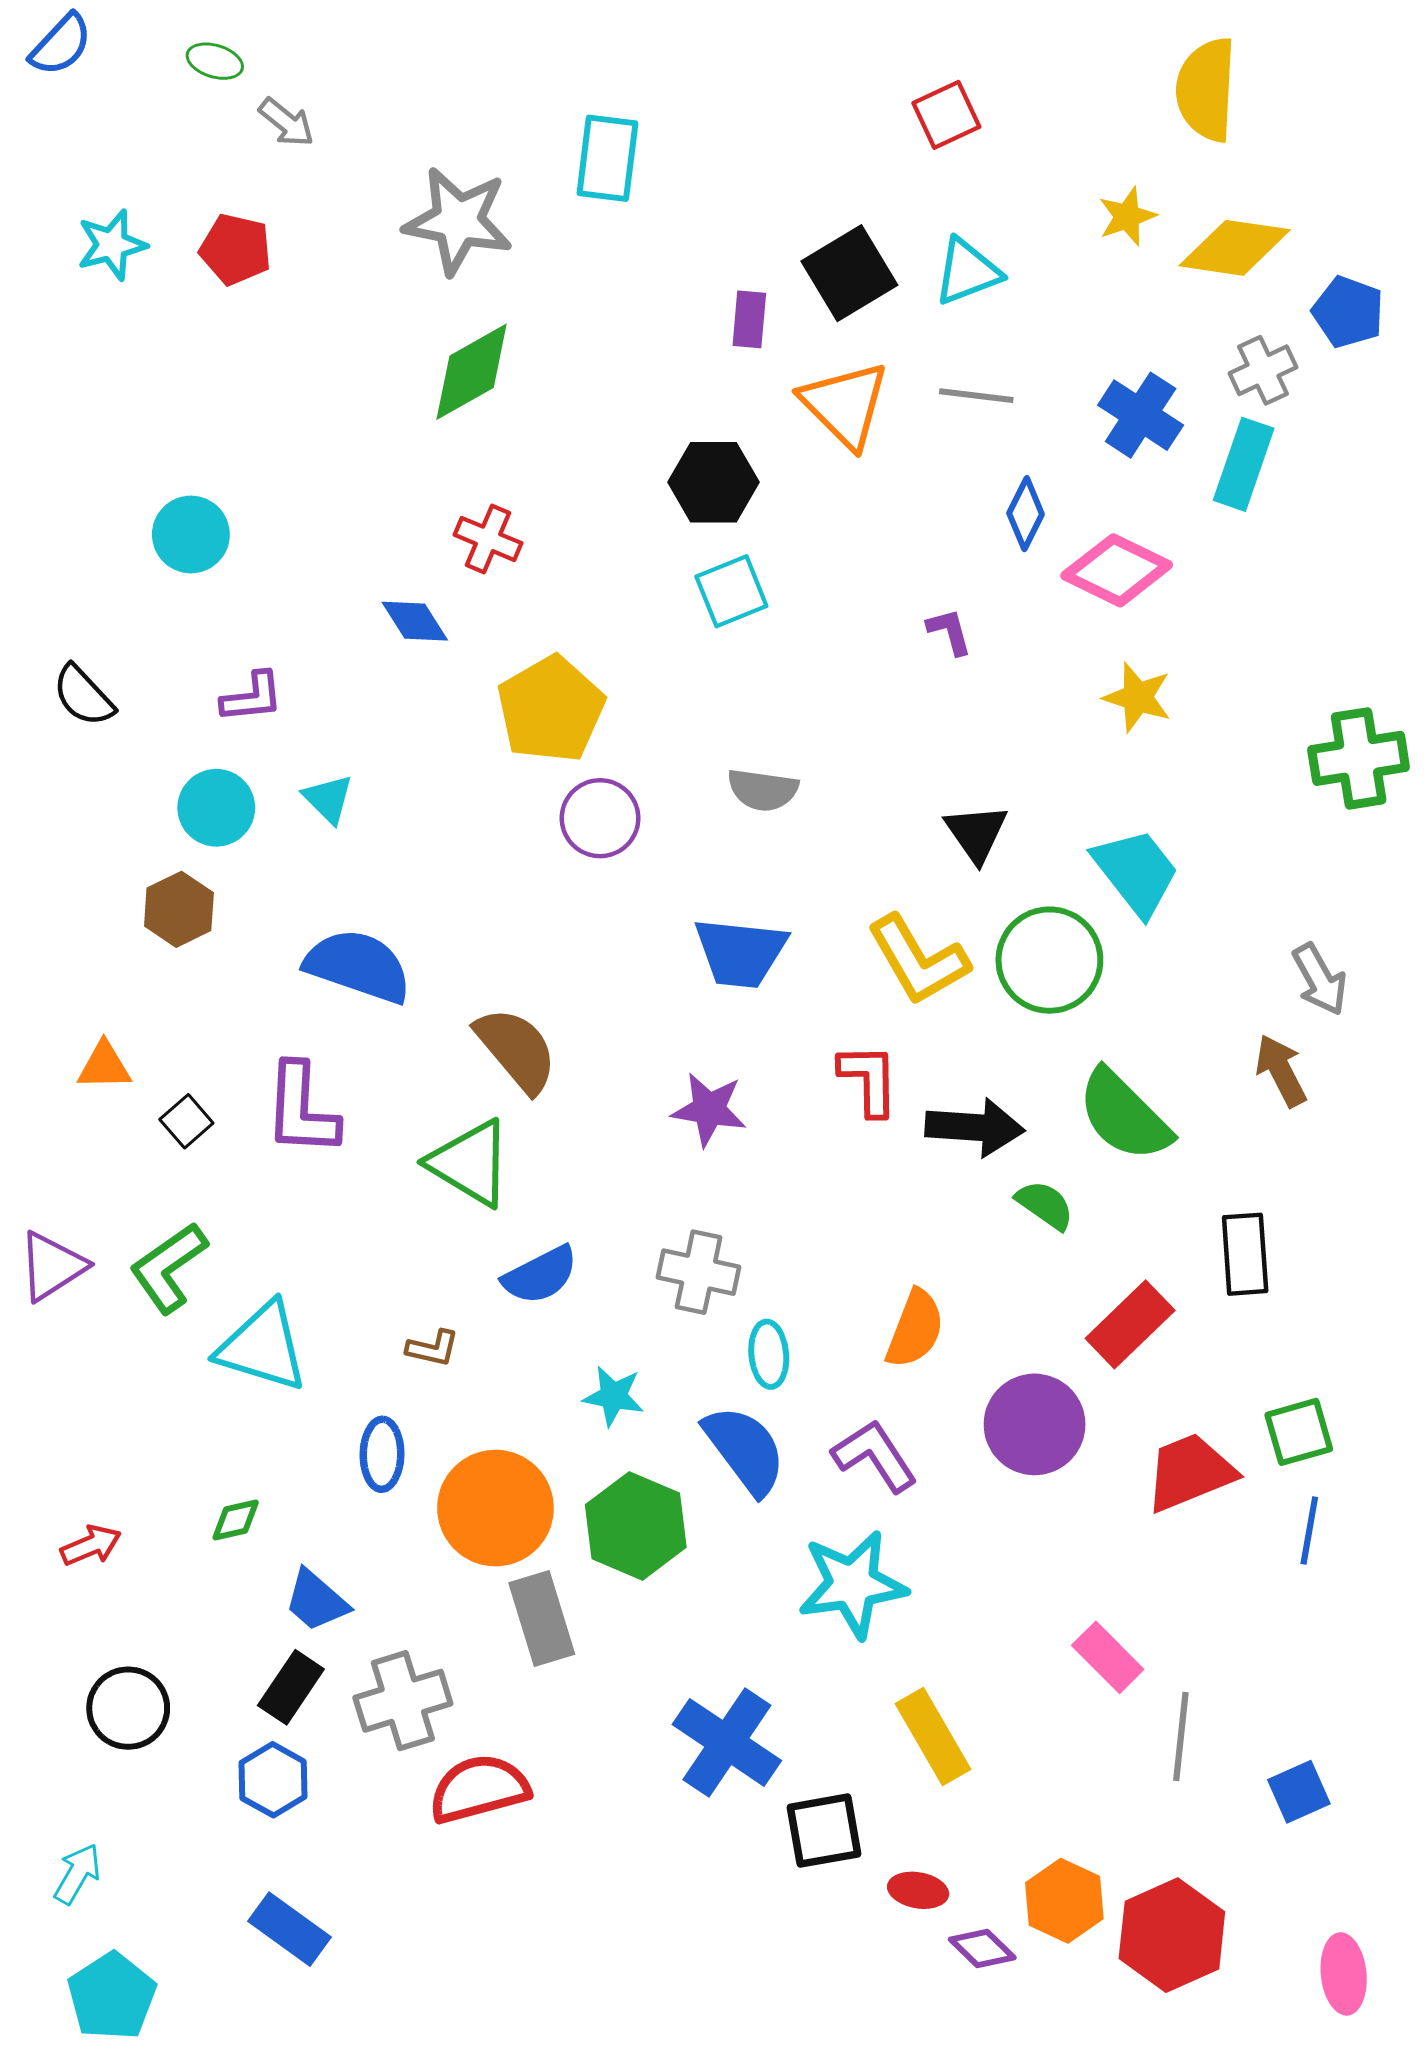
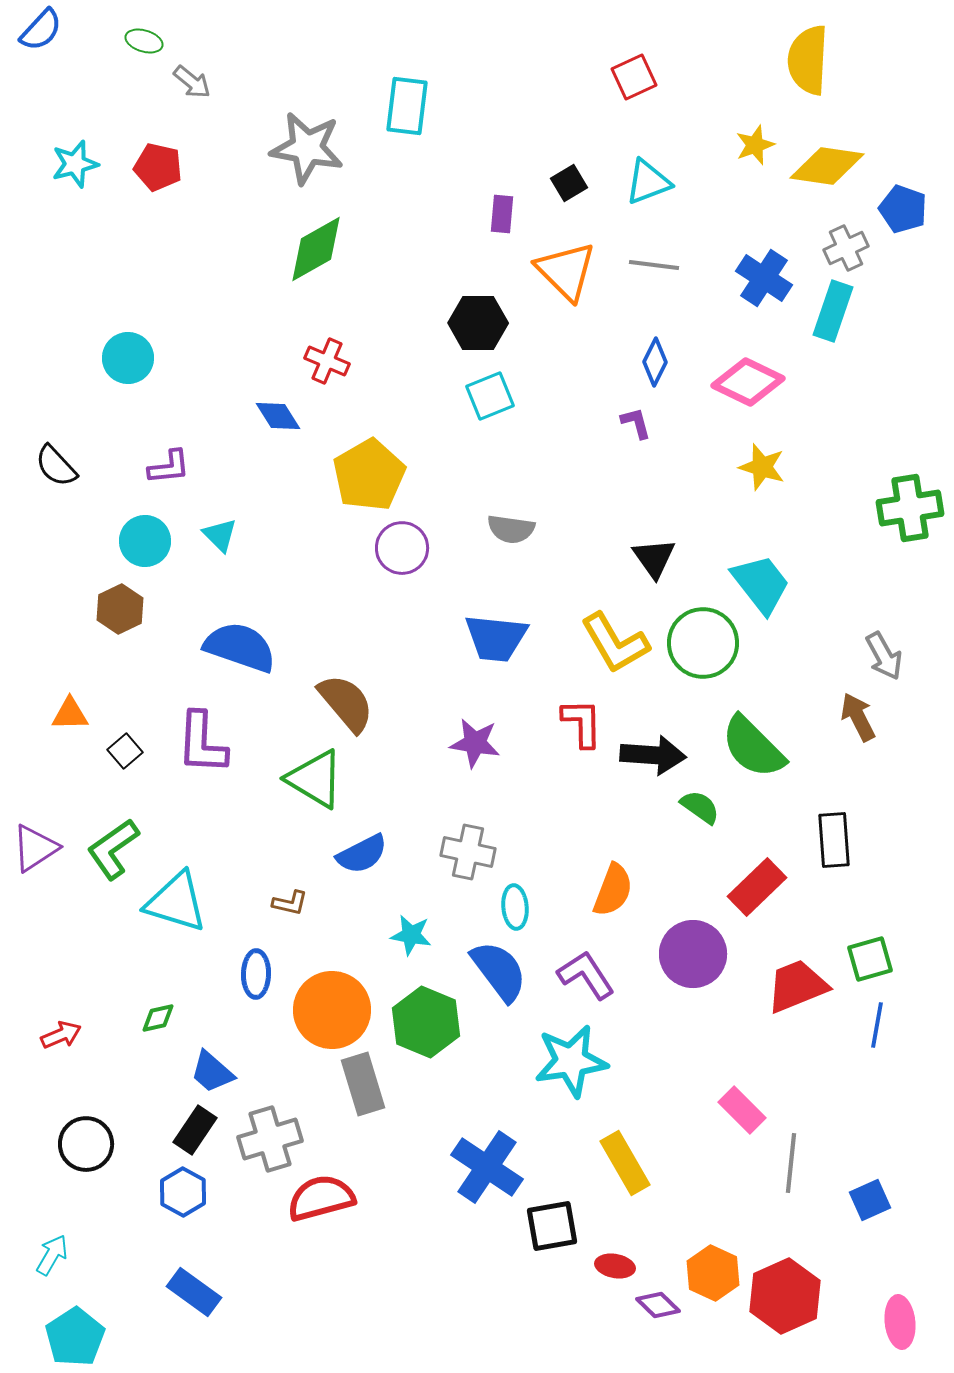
black square: (849, 273) -> (569, 183), size x0.6
blue diamond: (1026, 514) -> (655, 362), moved

